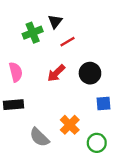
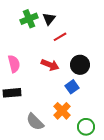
green cross: (33, 33) -> (29, 19), moved
red arrow: (56, 73) -> (50, 65), turned -114
blue square: (103, 103) -> (72, 87), moved, turned -32

